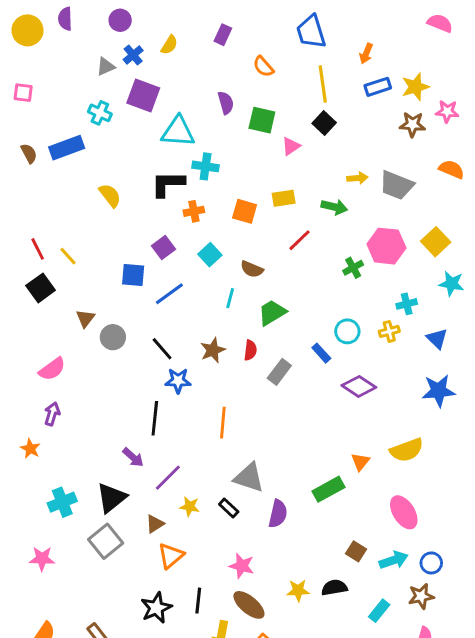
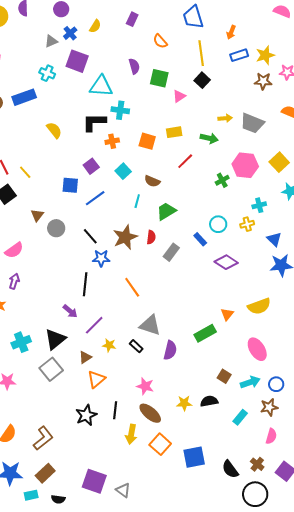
blue triangle: (437, 339) -> (274, 239), moved
brown star: (213, 350) -> (125, 237), size x1.4
orange line: (223, 423) -> (132, 287), turned -40

